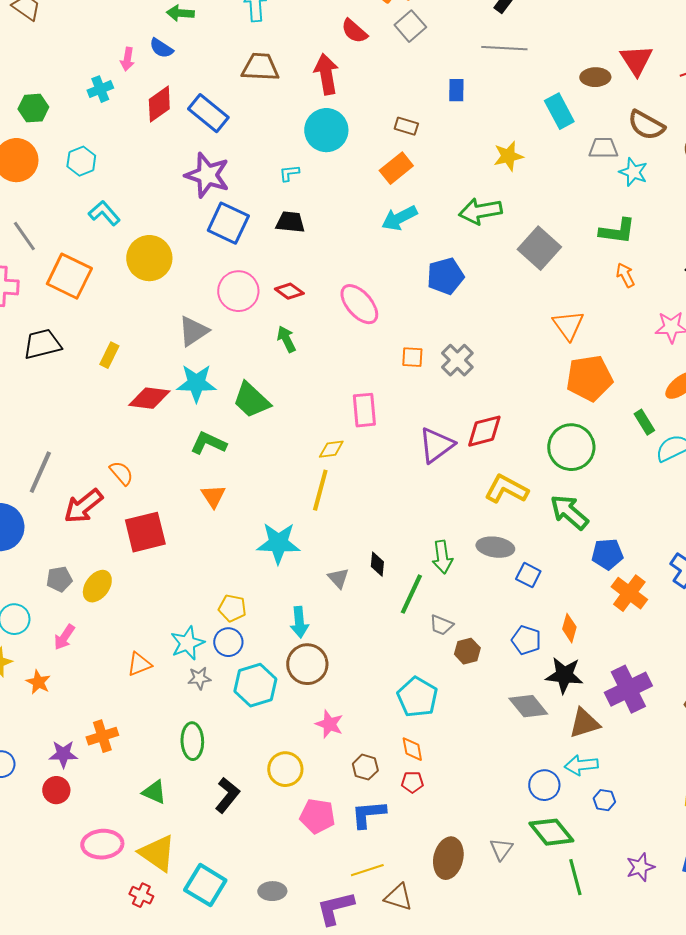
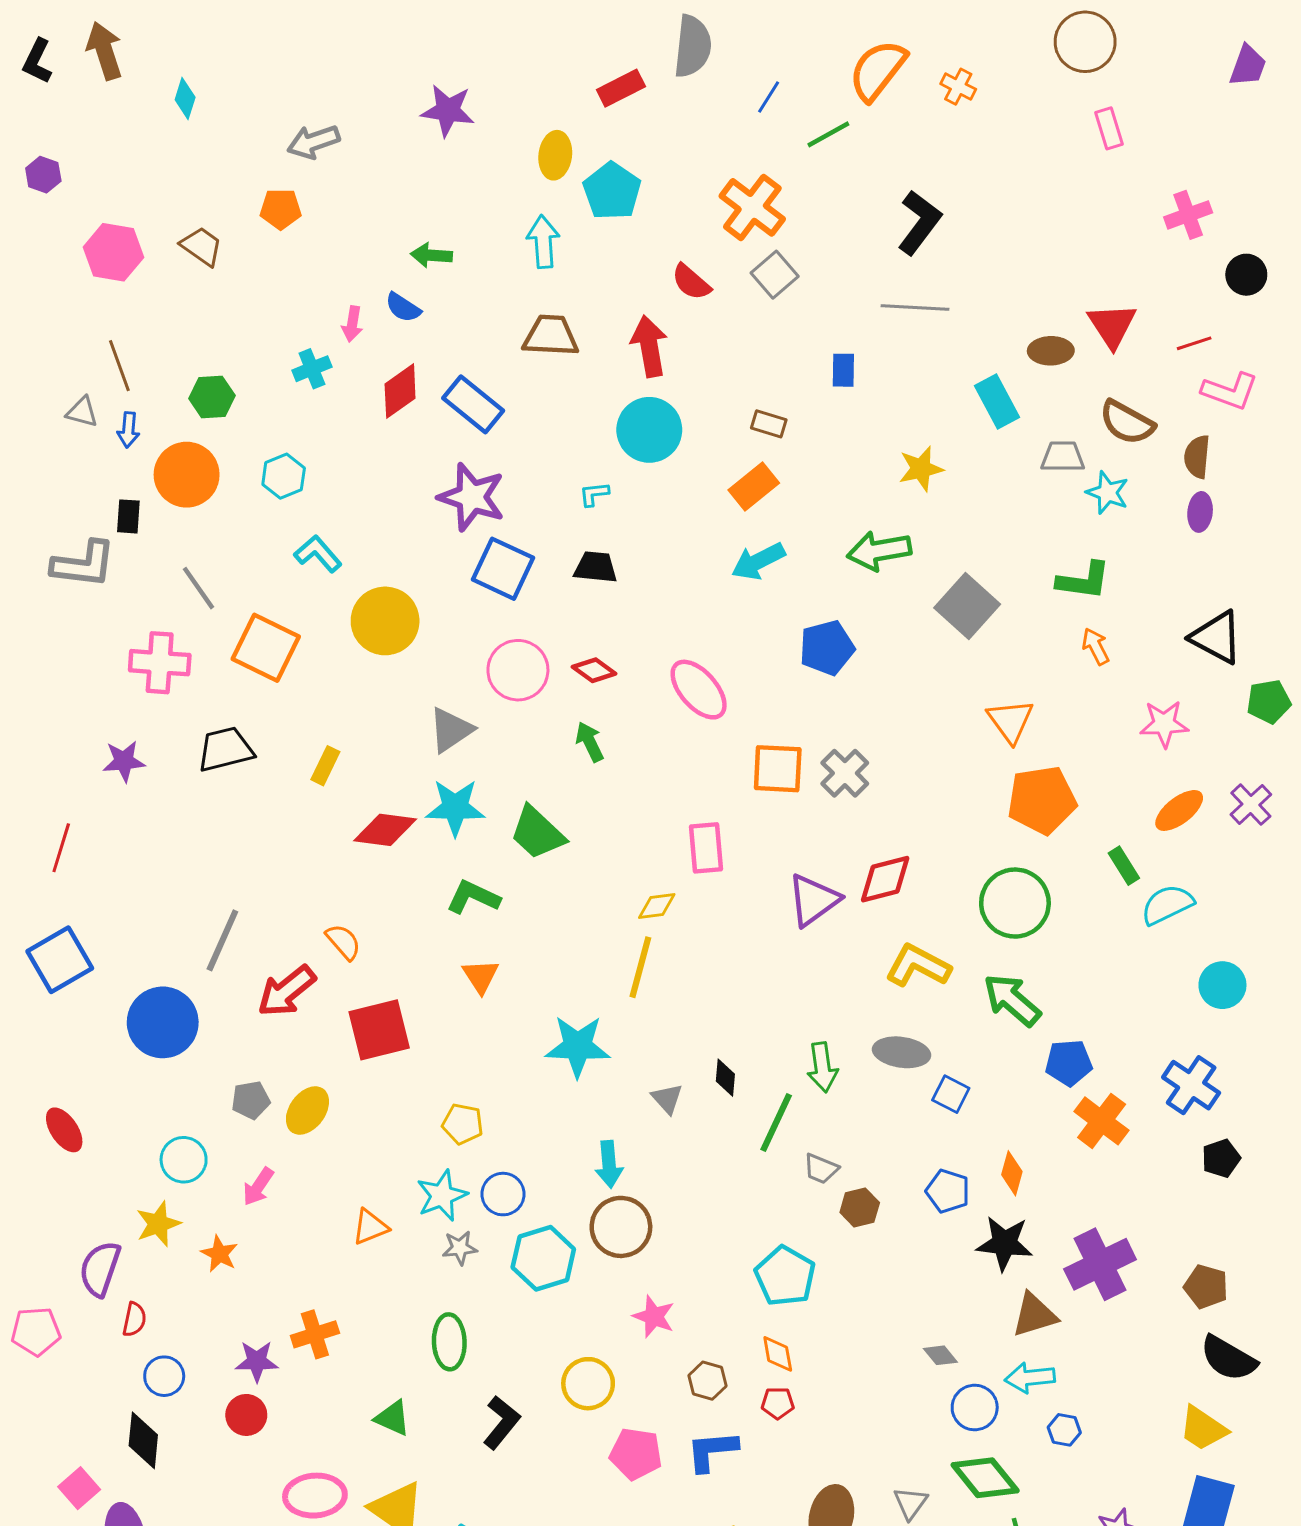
orange square: (412, 357) -> (778, 769), size x1.6
yellow pentagon: (232, 608) -> (463, 1124), moved
gray diamond: (528, 706) -> (940, 1355), moved, size x0.6

